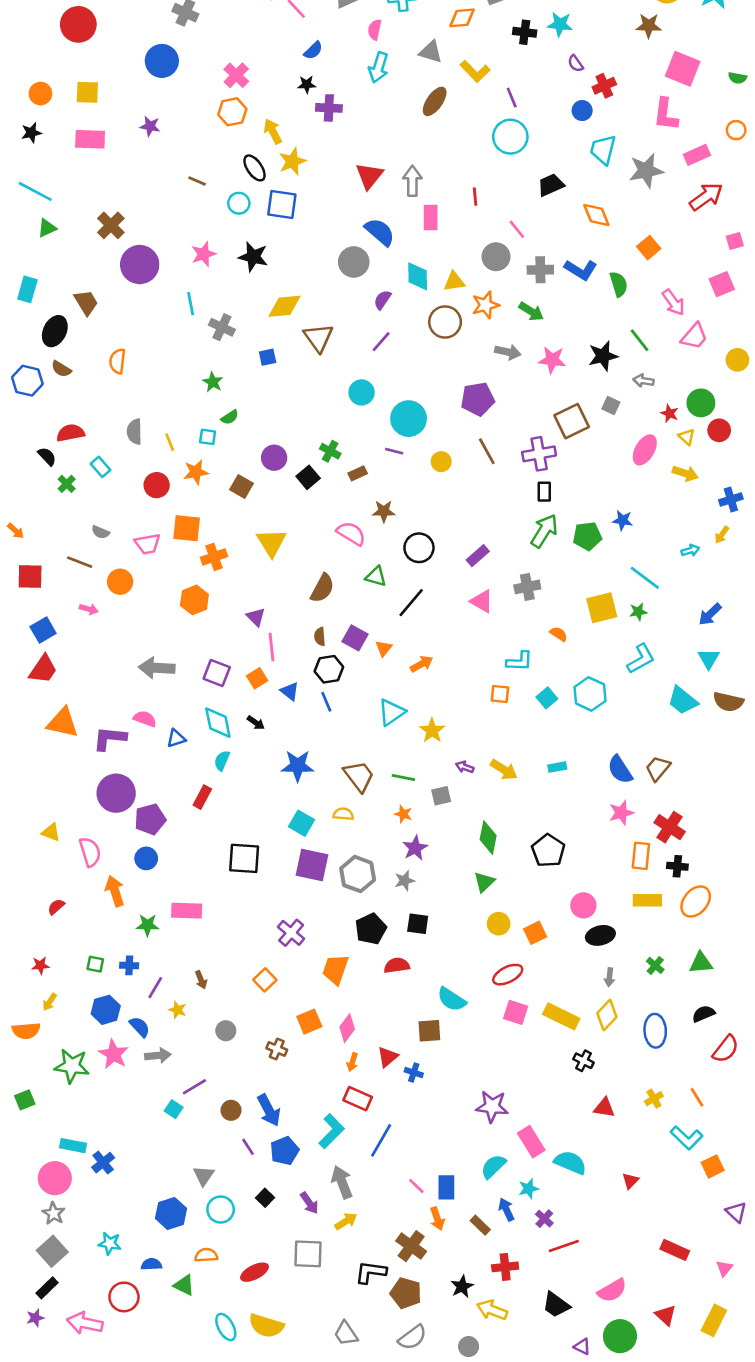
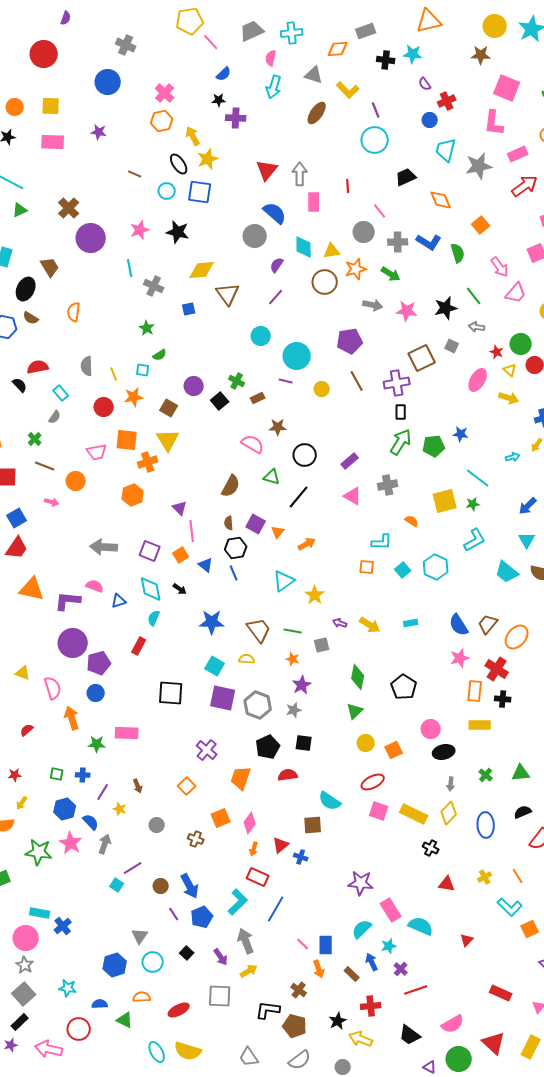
green cross: (67, 484) -> (35, 439), moved
gray semicircle: (100, 532) -> (55, 417), moved, turned -80
yellow triangle: (271, 543) -> (168, 440), moved
orange ellipse: (696, 901) -> (517, 637), moved
gray arrow: (158, 1056) -> (105, 844), turned -66
brown cross: (411, 1246) -> (299, 990), size x0.7
red triangle: (666, 1315) -> (494, 1043), size x1.4

